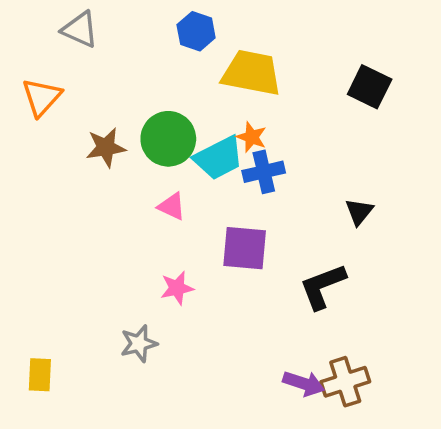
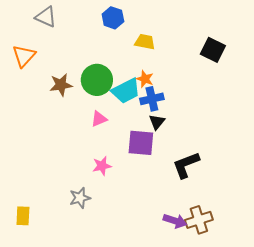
yellow trapezoid: (252, 73) -> (145, 42), size x0.6
pink triangle: (172, 206) -> (99, 119), turned -48
black triangle: (359, 212) -> (157, 122), moved

